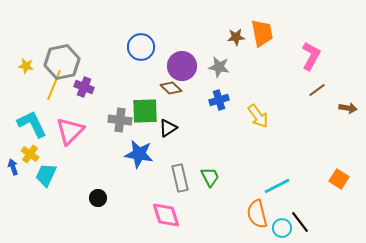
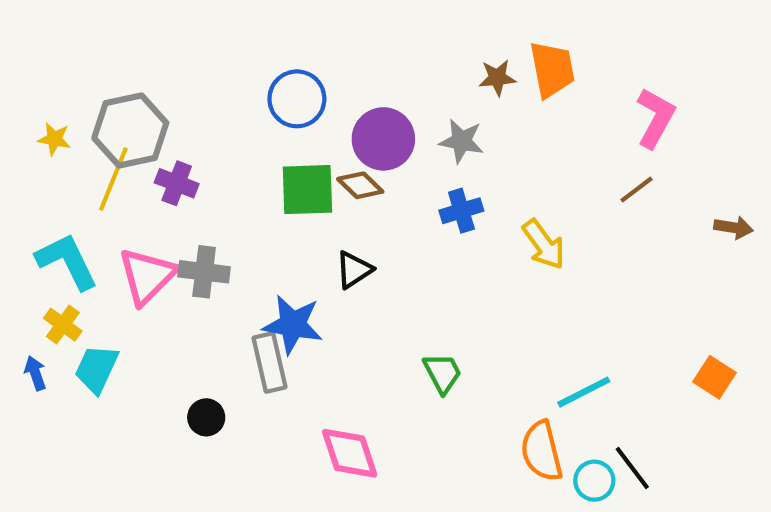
brown line: (317, 90) -> (637, 190), moved
green square: (145, 111) -> (307, 190), moved
gray cross: (120, 120) -> (204, 272), moved
blue arrow: (13, 167) -> (35, 373), moved
gray rectangle: (180, 178) -> (269, 363), moved

